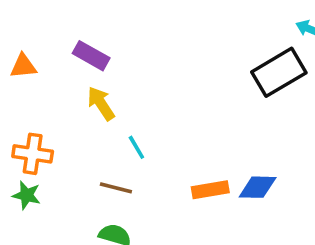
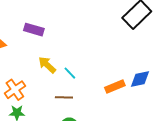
yellow arrow: (101, 103) -> (47, 65), moved
orange cross: (33, 154) -> (15, 90), turned -30

